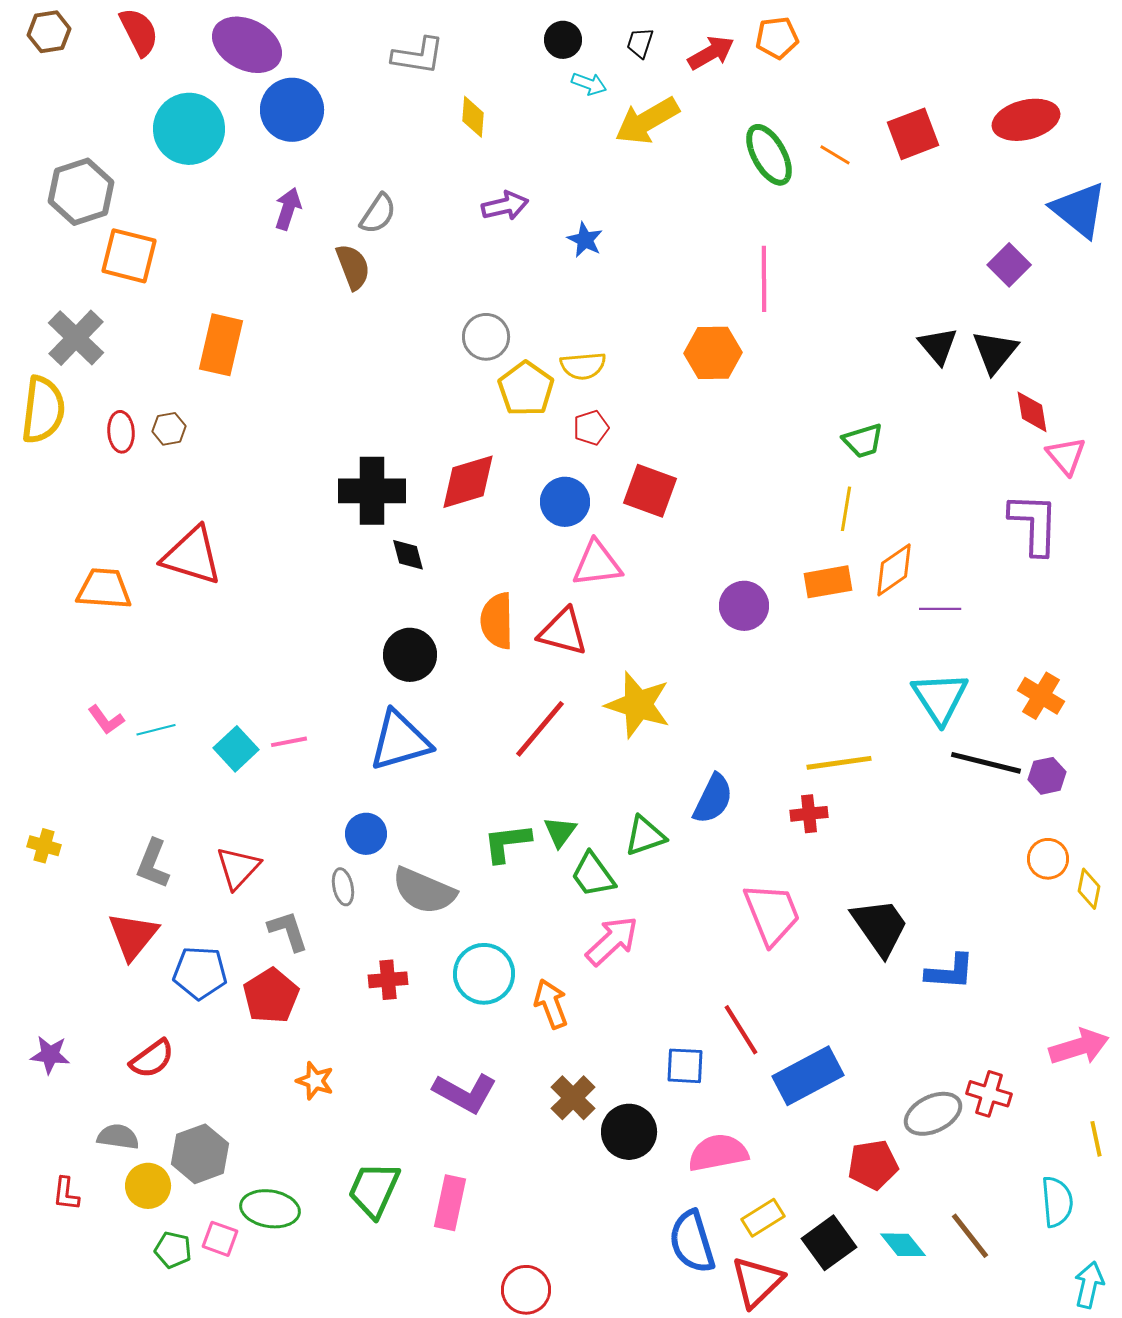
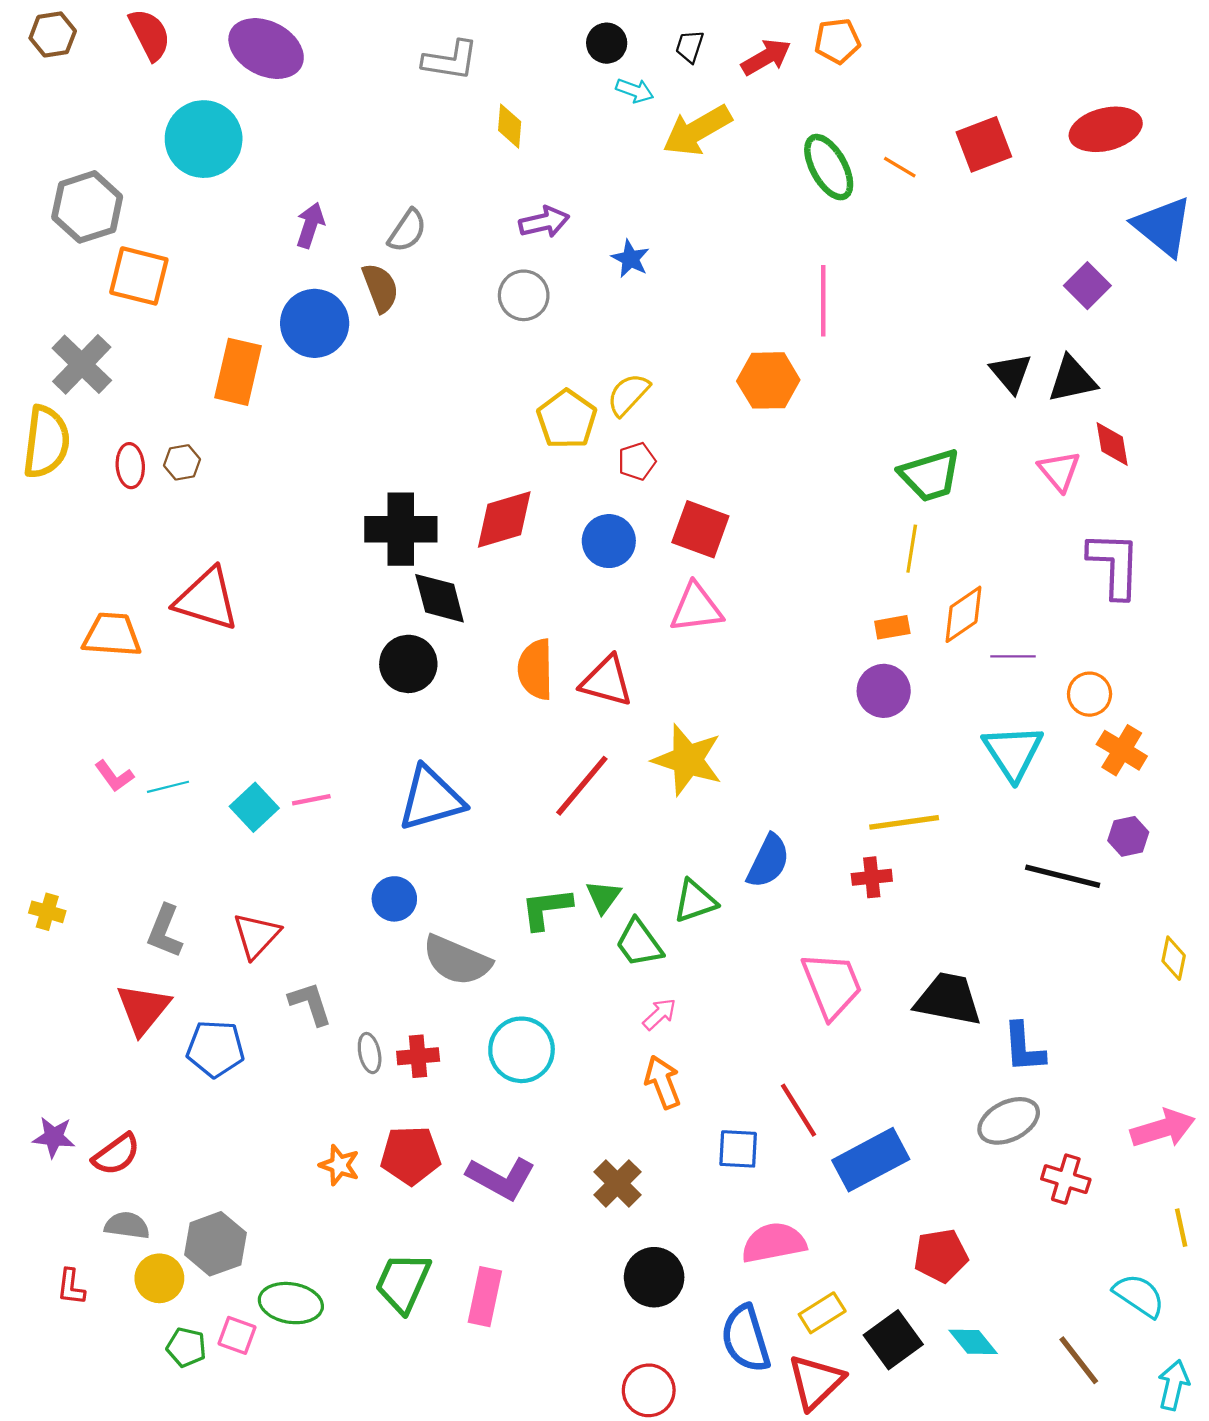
blue circle: (292, 110) -> (315, 323), moved
gray circle: (486, 337) -> (524, 295), moved
black triangle: (995, 352) -> (1072, 379), turned 39
yellow semicircle: (583, 366) -> (628, 394), turned 138
green trapezoid: (863, 441) -> (930, 475), size x1.4
pink triangle: (1066, 456) -> (1059, 471), moved
black diamond: (408, 555) -> (440, 598), size x1.5
pink triangle: (597, 564) -> (696, 608), moved
orange rectangle: (828, 582) -> (892, 627), size x0.7
purple circle: (744, 606) -> (884, 691), moved
black circle: (410, 655) -> (408, 664), moved
black line: (986, 763) -> (1063, 876), moved
orange circle: (1048, 859) -> (1090, 694), moved
gray ellipse: (343, 887) -> (370, 1053), moved
black trapezoid: (880, 927) -> (948, 999), turned -44
pink arrow: (612, 941) -> (659, 1014), size x0.6
blue L-shape: (950, 972) -> (1024, 1048), turned 82
red pentagon: (271, 996) -> (410, 1155), moved, turned 30
orange arrow: (551, 1004) -> (663, 1082), moved
red semicircle: (152, 1059) -> (116, 1154), moved
gray ellipse: (933, 1114) -> (1009, 1121), moved
black circle: (629, 1132) -> (654, 1277), moved
cyan semicircle: (1057, 1202) -> (1139, 1296), turned -51
brown line: (970, 1236) -> (1079, 1360), moved
red circle: (526, 1290) -> (649, 1390), moved

